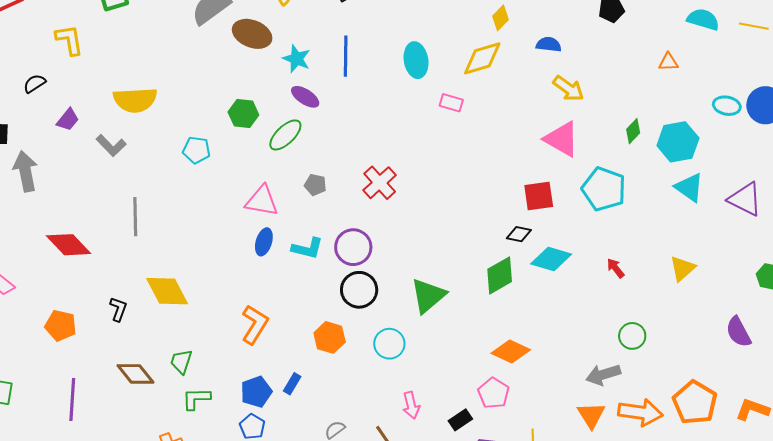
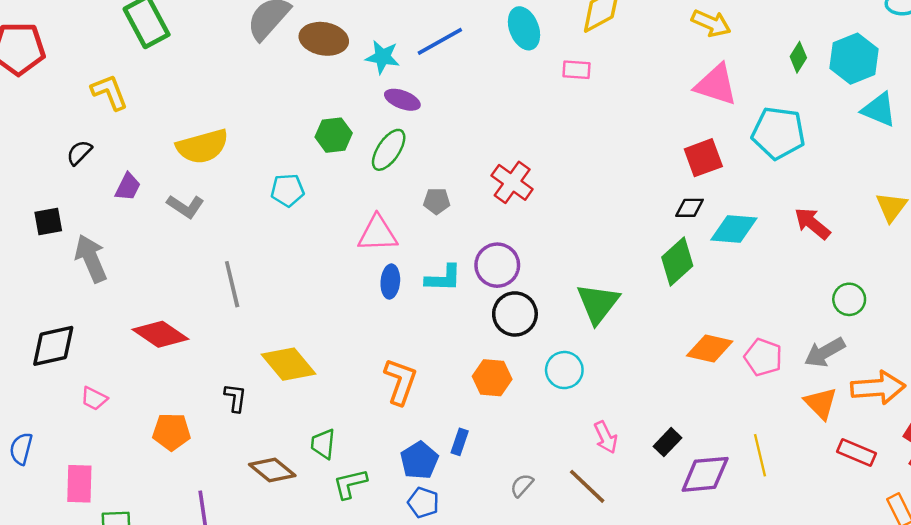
blue line: (346, 56) -> (440, 41), turned 72
red arrow: (616, 268) -> (812, 223), size x1.5
pink pentagon: (493, 393) -> (763, 357), moved

